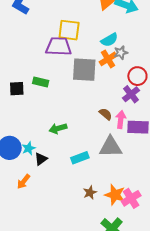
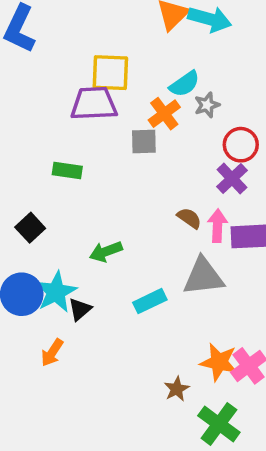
orange cross: (108, 59) -> (164, 114), moved
gray square: (84, 70) -> (144, 142), size x0.6
black square: (17, 89) -> (30, 228), moved, turned -35
cyan star: (29, 148) -> (56, 292), size x1.6
brown star: (90, 193) -> (177, 389), moved

